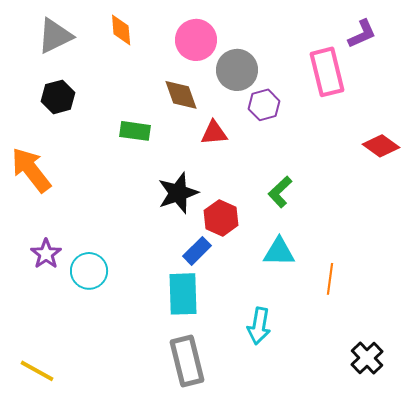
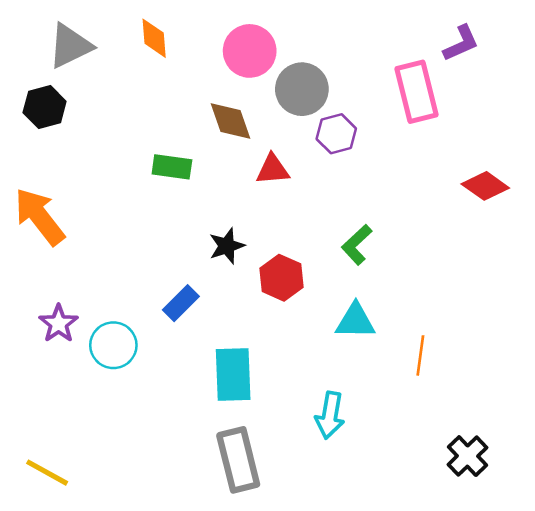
black hexagon: (58, 97) -> (45, 107), moved
black star: (178, 193) -> (227, 246), size x0.7
blue rectangle: (197, 251) -> (181, 303), moved

